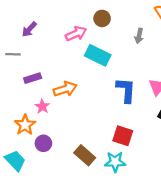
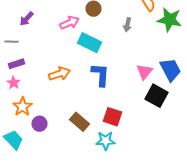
purple rectangle: (33, 78) -> (16, 64), moved
blue L-shape: (126, 90) -> (100, 75), moved
pink star: (42, 106) -> (14, 83), moved
brown rectangle: (85, 155) -> (80, 122), moved

